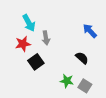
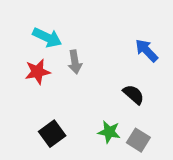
cyan arrow: (29, 23) -> (47, 37), turned -36
black square: (36, 62) -> (52, 134), moved

